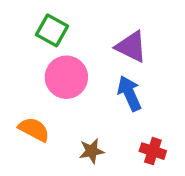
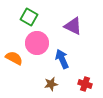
blue arrow: (129, 93) -> (62, 59), moved
orange semicircle: (34, 129) -> (14, 58), moved

